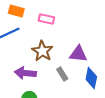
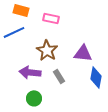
gray rectangle: (62, 74) -> (59, 76), moved

